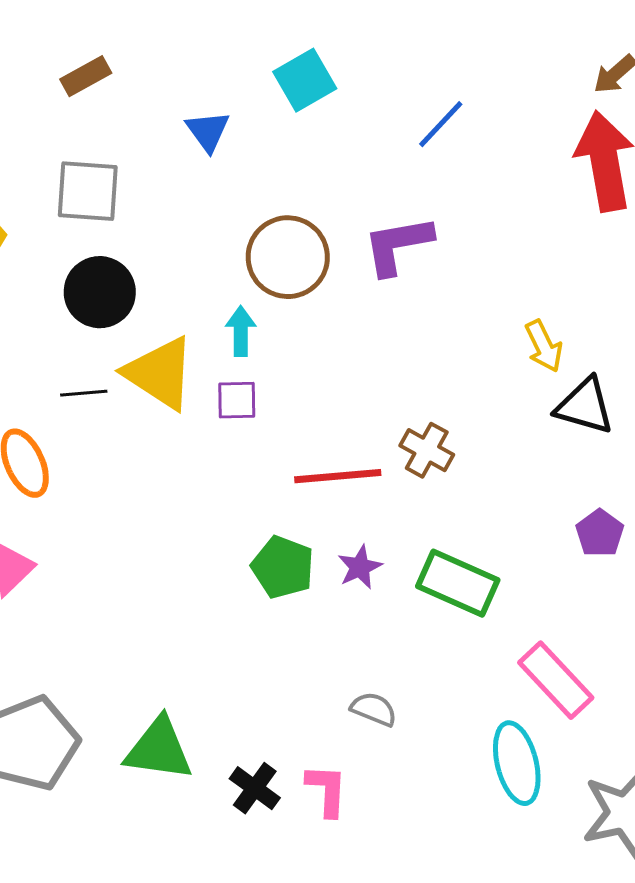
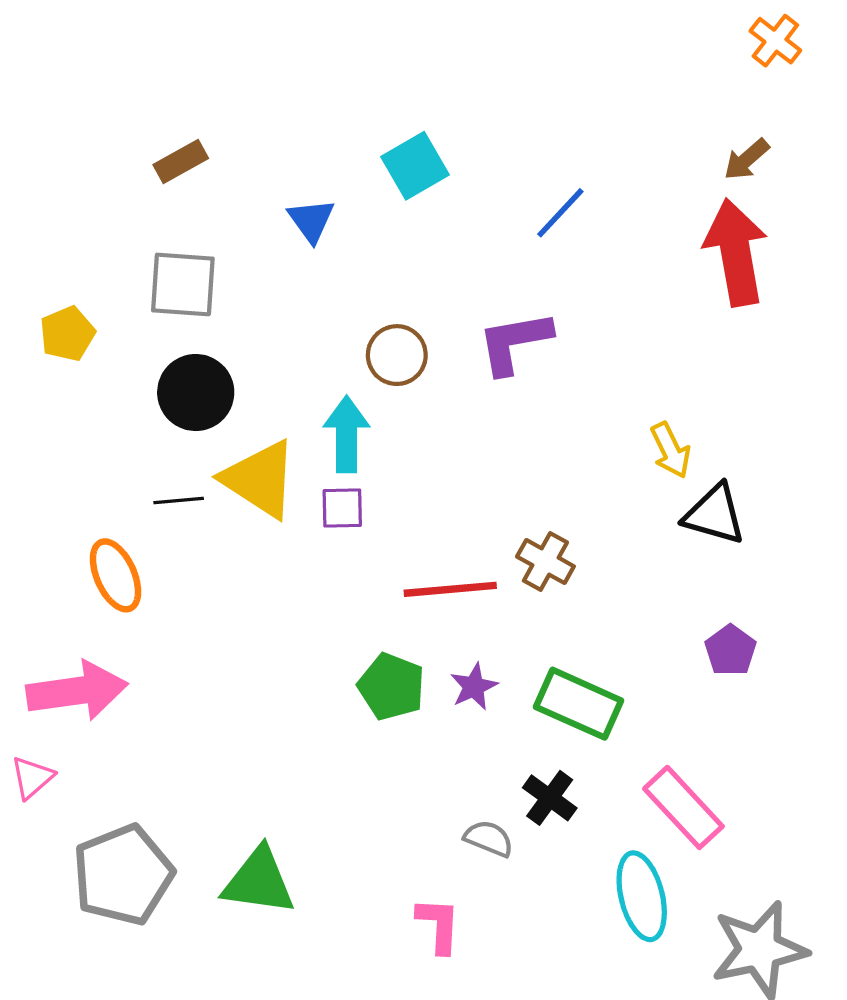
brown circle: (288, 257) -> (397, 355), size x0.7
cyan arrow: (241, 331) -> (347, 434), size x1.4
black cross: (255, 788) -> (550, 798), moved

